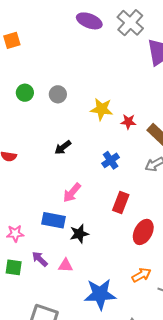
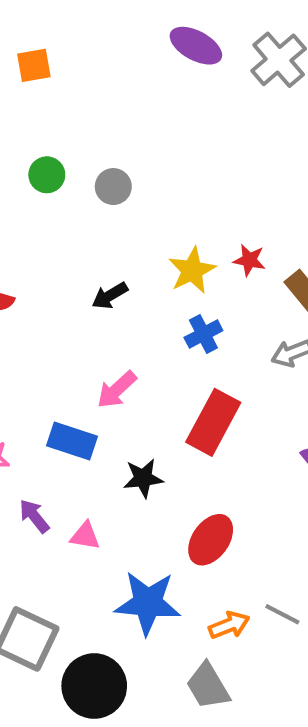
yellow star: (102, 109) -> (192, 270), moved, turned 30
red rectangle: (121, 203) -> (213, 422), size x1.4
red ellipse: (143, 232) -> (211, 540), moved
black star: (79, 234) -> (143, 478), moved
orange arrow: (141, 275) -> (229, 625), moved

